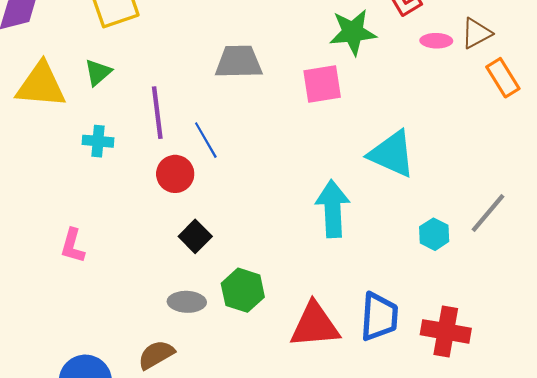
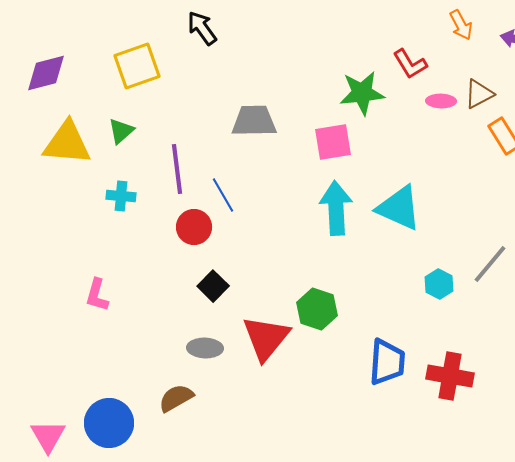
cyan arrow: (333, 209) -> (336, 208), moved
green hexagon: (243, 290) -> (317, 309), moved
red triangle: (315, 325) -> (266, 338), moved, turned -46

